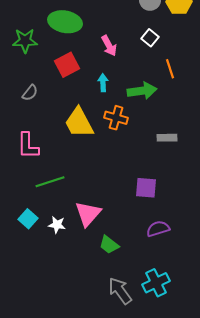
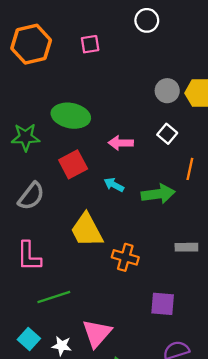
pink arrow: (109, 46) -> (121, 143), turned 120
orange line: (170, 69) -> (190, 169), turned 30
cyan arrow: (103, 83) -> (114, 185), turned -60
gray semicircle: (30, 93) -> (31, 196), size x1.5
orange cross: (116, 118) -> (125, 257), moved

